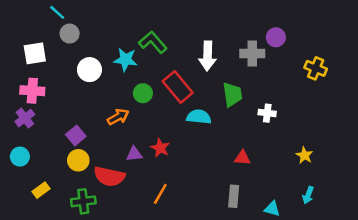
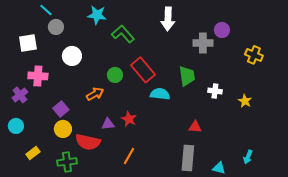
white arrow: (208, 56) -> (168, 19), moved
cyan star: (126, 60) -> (97, 15), moved
pink cross: (32, 91) -> (38, 76), moved
yellow star: (304, 155) -> (245, 101), moved
gray rectangle: (234, 196) -> (188, 158), size x1.4

